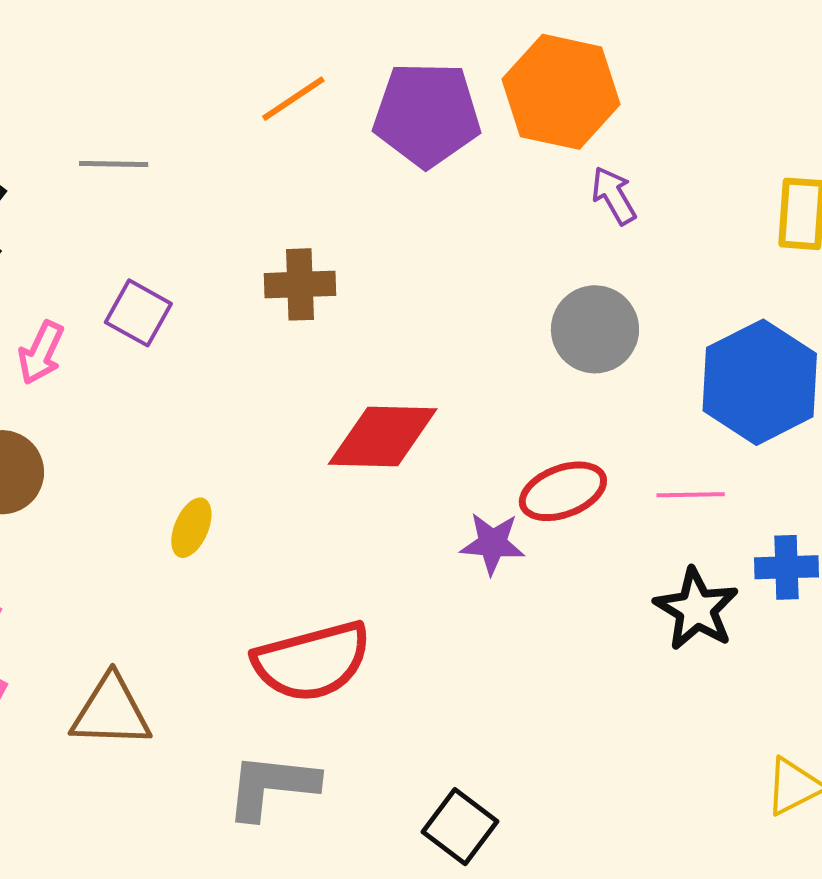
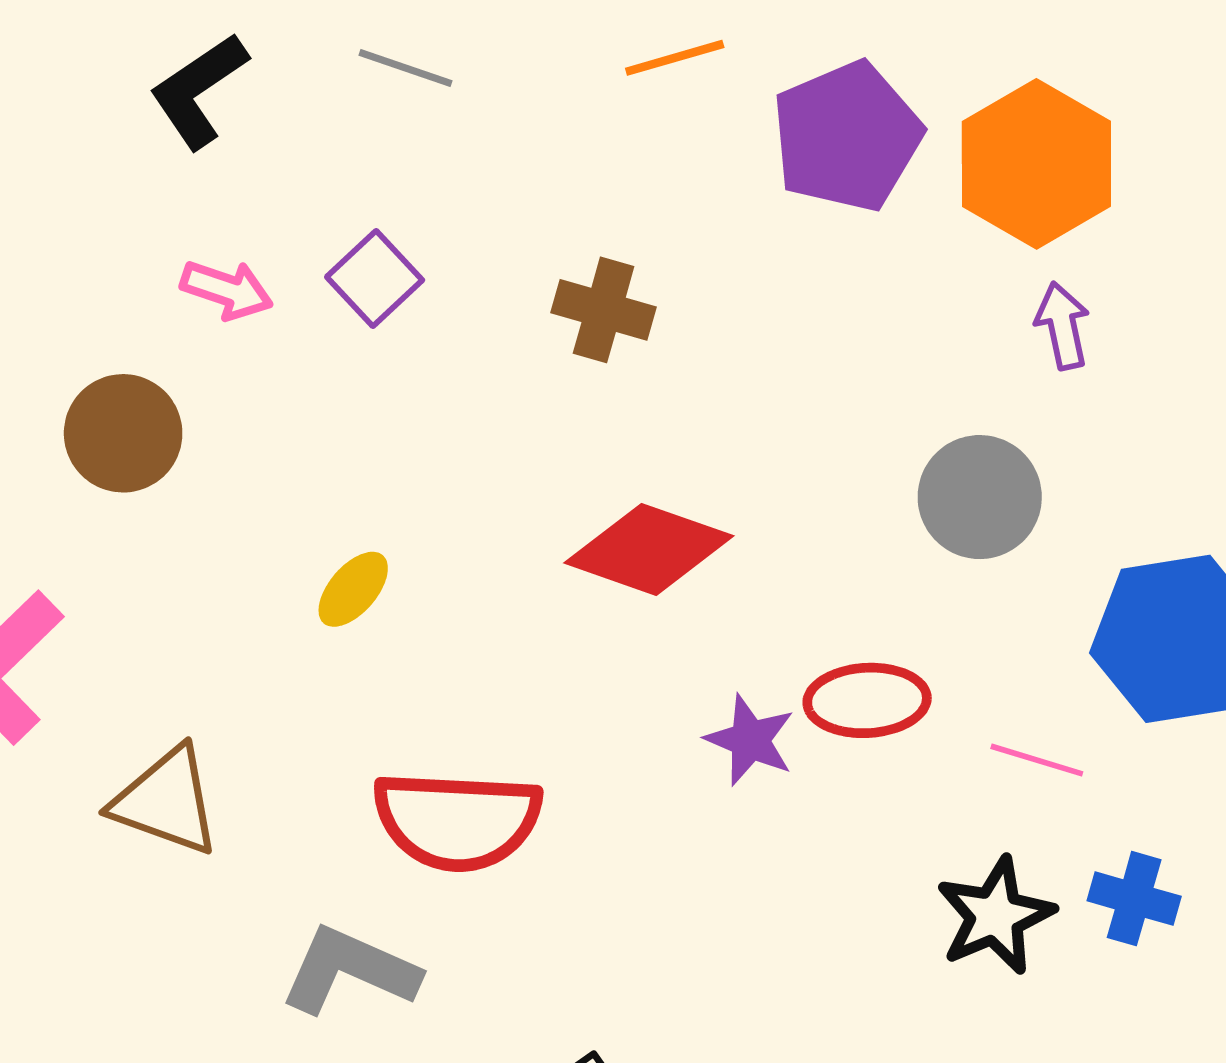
purple pentagon: (427, 114) -> (847, 136), turned 30
pink arrow: (41, 353) -> (227, 290), turned -114

